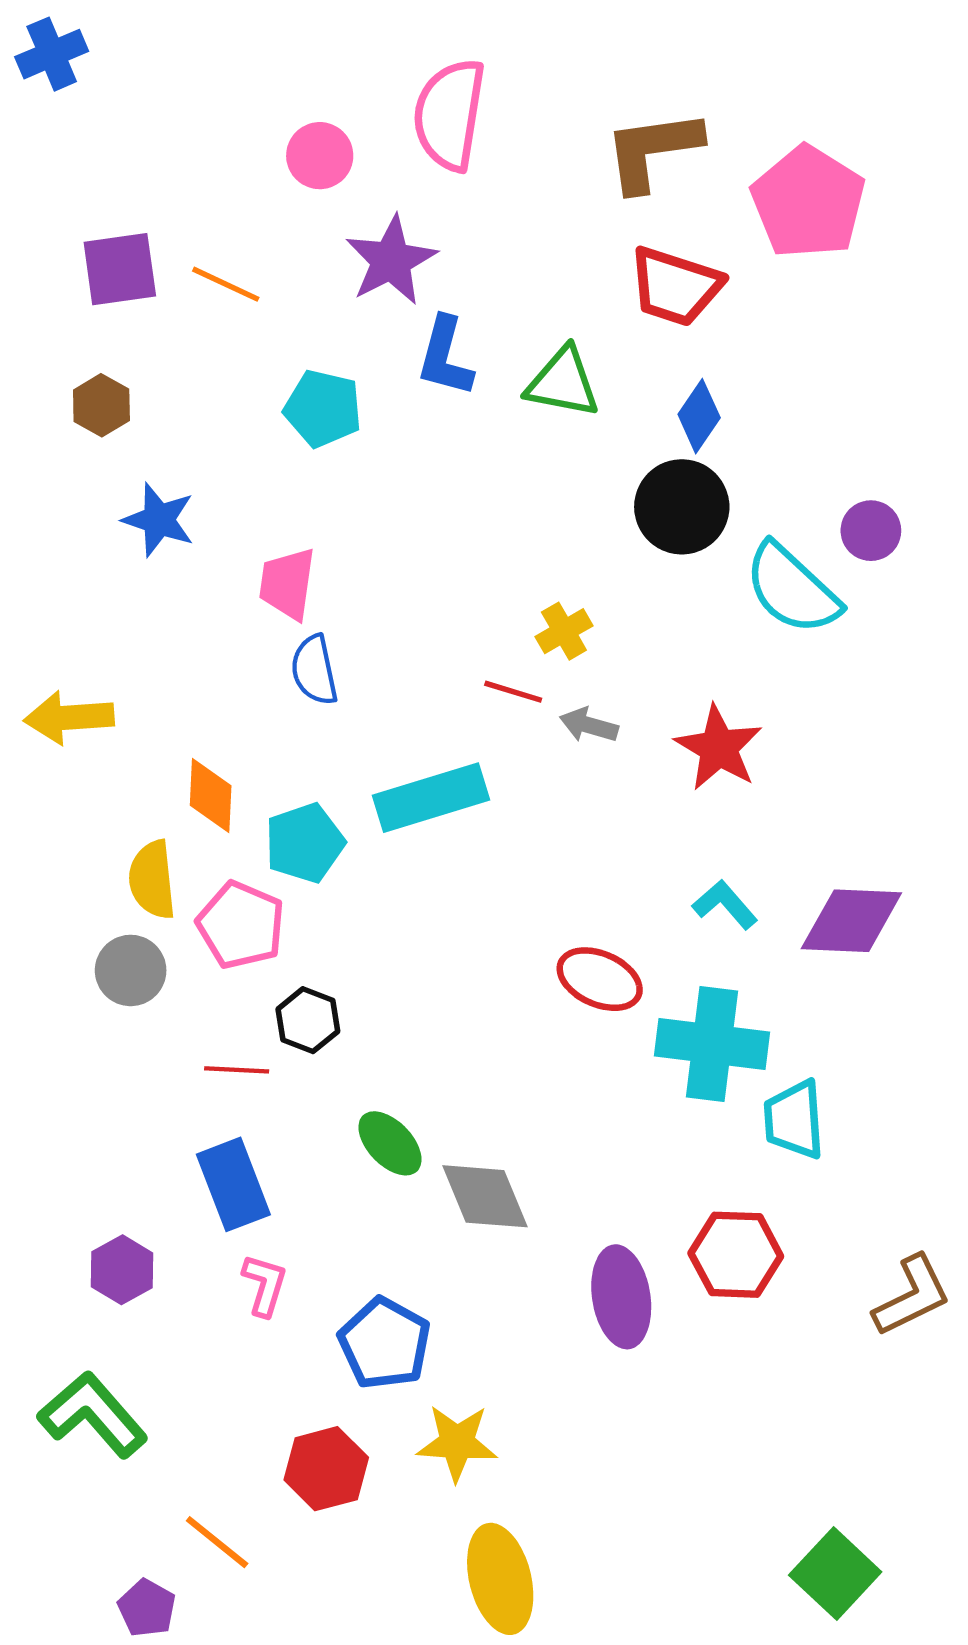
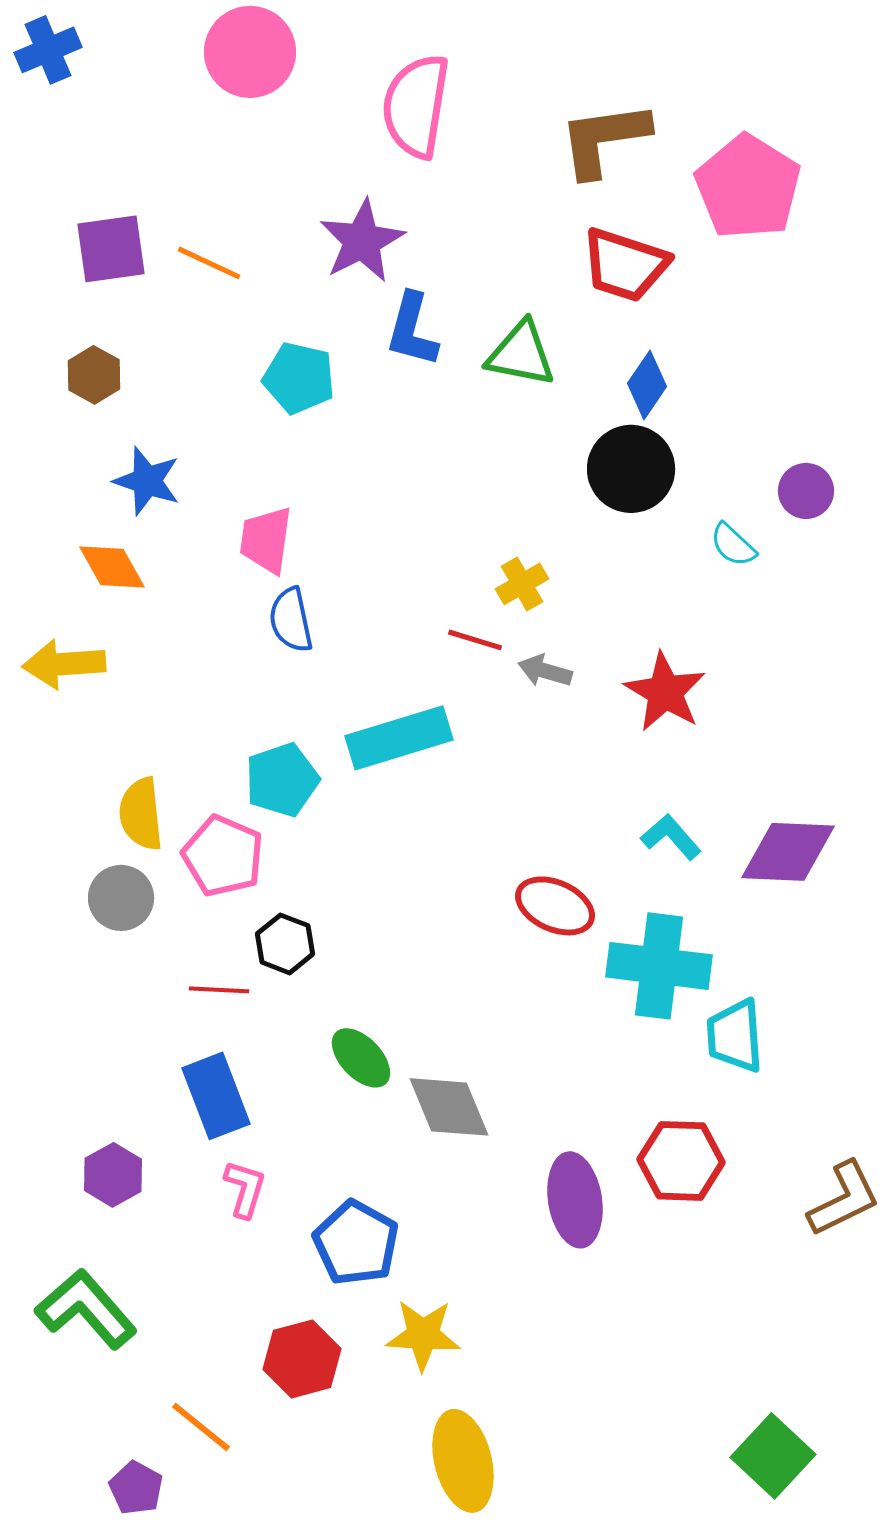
pink circle: (320, 156) -> (250, 52), moved, size x1.5
cyan semicircle: (792, 589) -> (733, 545), size x0.5
orange diamond: (211, 795) -> (112, 567), moved, turned -32

